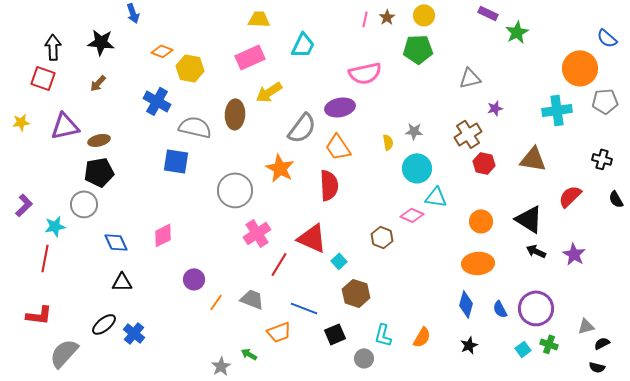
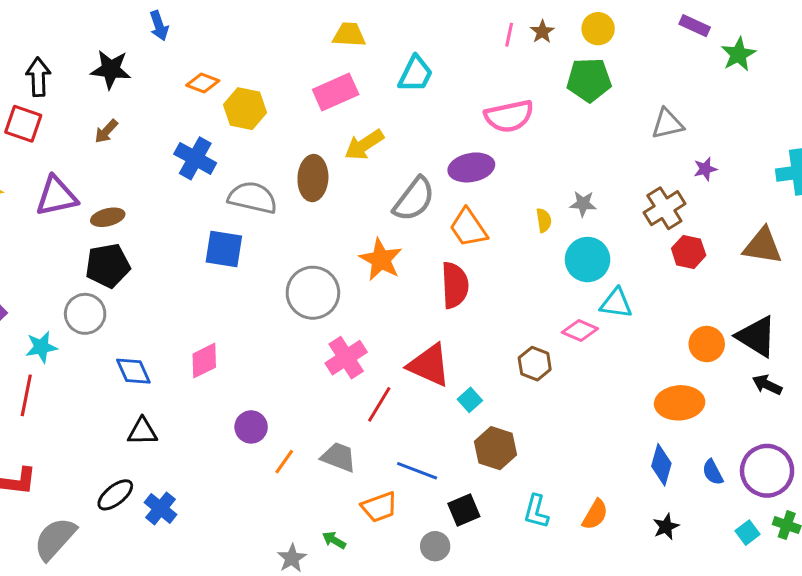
orange circle: (481, 221) -> (707, 344), moved
gray circle: (364, 358) -> (435, 546), moved

